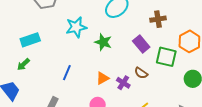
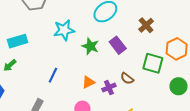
brown cross: (158, 19) -> (146, 25), turned -35
purple rectangle: (141, 44) -> (118, 45), moved
purple cross: (123, 83) -> (109, 88), turned 32

